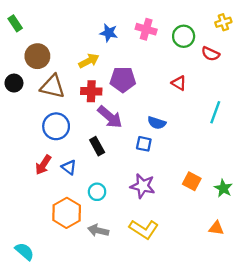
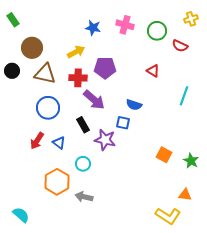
purple star: (143, 186) -> (105, 140), moved
yellow L-shape: (144, 229) -> (168, 216), moved

